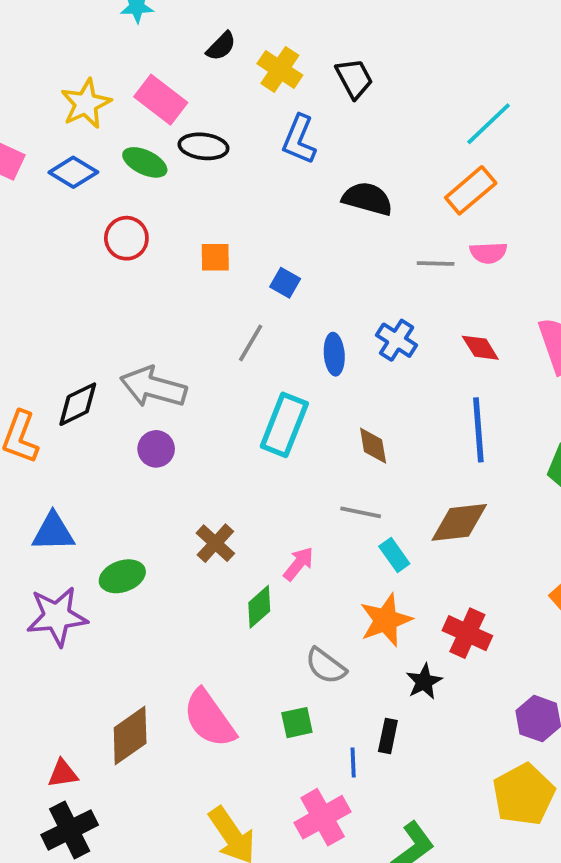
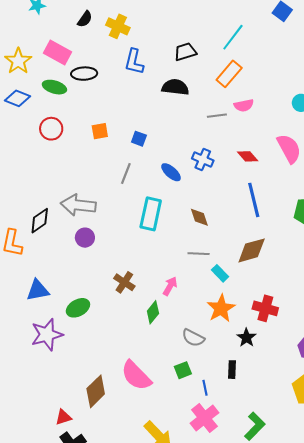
black trapezoid: (354, 78) -> (185, 52), moved, turned -70
blue ellipse: (334, 354) -> (171, 172), turned -35
blue line: (353, 762) -> (205, 388), moved

